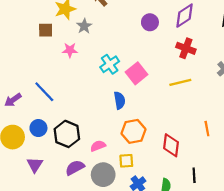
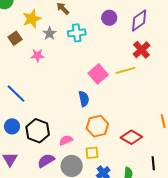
purple circle: (150, 22) -> (109, 18), moved
brown square: (46, 30) -> (15, 38), turned -32
red cross: (186, 48) -> (141, 50), turned 30
cyan cross: (110, 64) -> (77, 33), moved, turned 30
yellow line: (180, 82) -> (126, 70), moved
red diamond: (171, 145) -> (131, 137), turned -65

